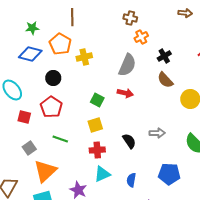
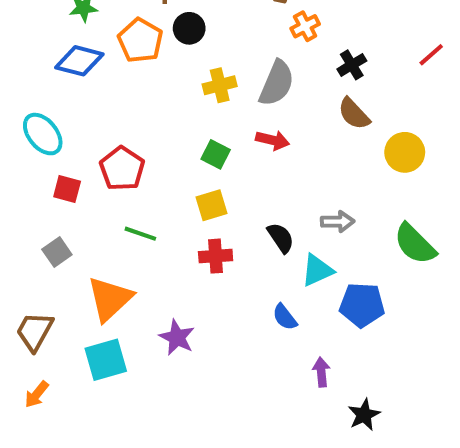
yellow cross: (84, 57) -> (220, 85), moved
black circle: (53, 78) -> (189, 28), moved
gray square: (29, 148) -> (57, 252), moved
cyan triangle: (102, 174) -> (317, 270), moved
blue semicircle: (131, 180) -> (285, 317), turned -48

